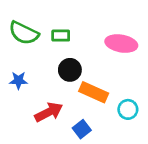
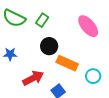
green rectangle: (61, 36) -> (42, 20), turned -56
pink ellipse: (121, 44) -> (88, 26), turned 40

